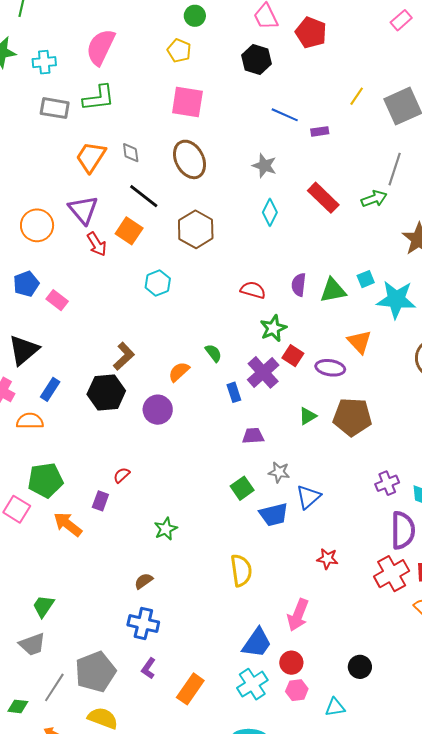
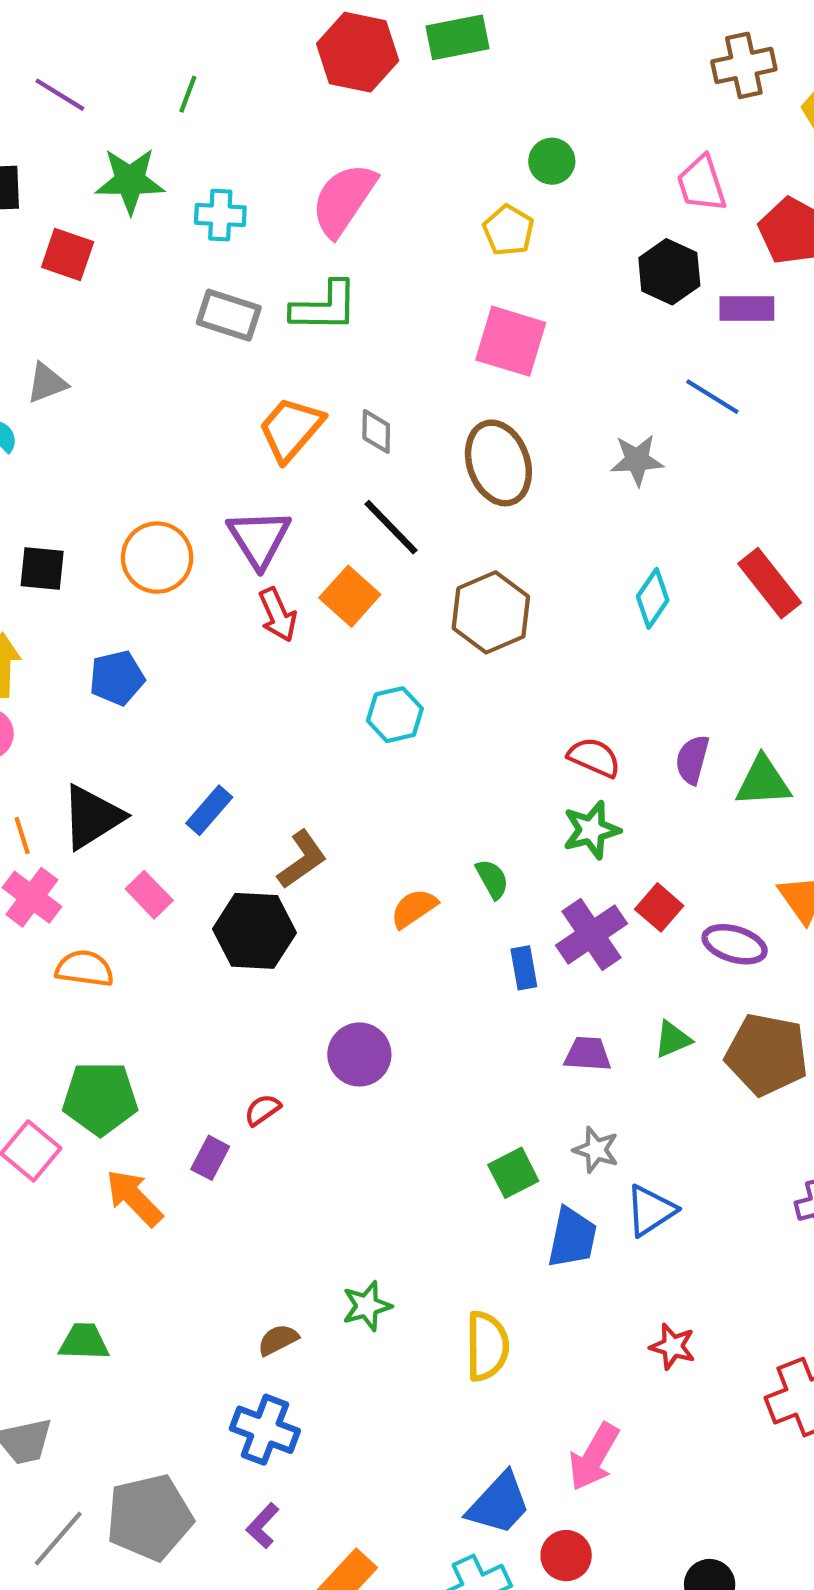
purple rectangle: (320, 131) -> (747, 309), moved, size x1.4
gray star: (264, 166) -> (637, 460), moved, turned -30
pink rectangle: (57, 300) -> (149, 895), moved
green star: (273, 328) -> (591, 830), moved
blue rectangle: (50, 389) -> (209, 810), moved
purple circle: (158, 410) -> (359, 1054), moved
purple trapezoid: (253, 436) -> (588, 1054), moved
blue trapezoid: (274, 515) -> (572, 1238), turned -72
green star: (166, 529) -> (367, 1306), moved
green trapezoid: (43, 606) -> (84, 1342), moved, turned 50

